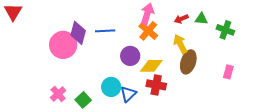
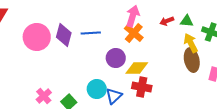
yellow arrow: (180, 44) -> (191, 43), moved
pink circle: (63, 45) -> (37, 37), moved
brown ellipse: (188, 62) -> (192, 60), moved, turned -30

